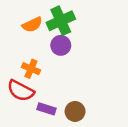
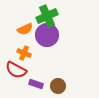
orange semicircle: (32, 25) -> (25, 29), moved
purple circle: (61, 45) -> (47, 35), size x1.5

